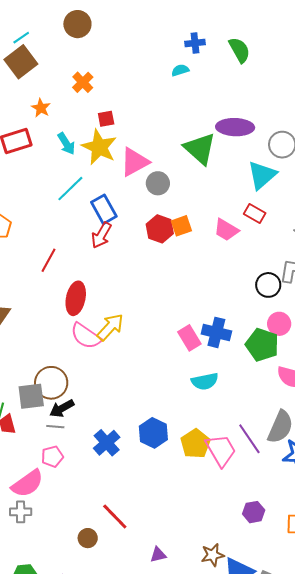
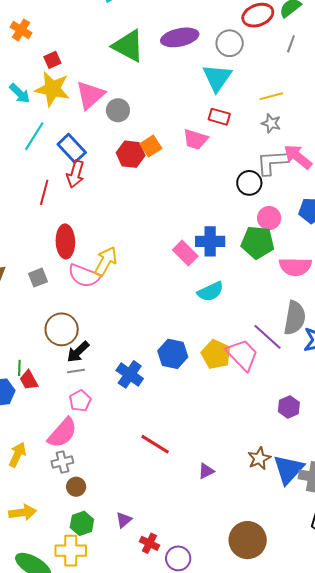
green triangle: (200, 149) -> (128, 46), moved
red line: (49, 260) -> (44, 192), moved
gray square: (31, 396) -> (38, 278), moved, size x0.7
brown circle: (88, 538) -> (76, 487), moved

